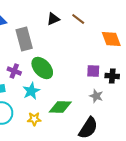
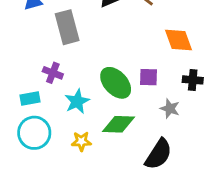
orange diamond: (111, 39) -> (178, 40), moved
green ellipse: (42, 68) -> (116, 83), moved
purple square: (93, 71) -> (148, 77), moved

